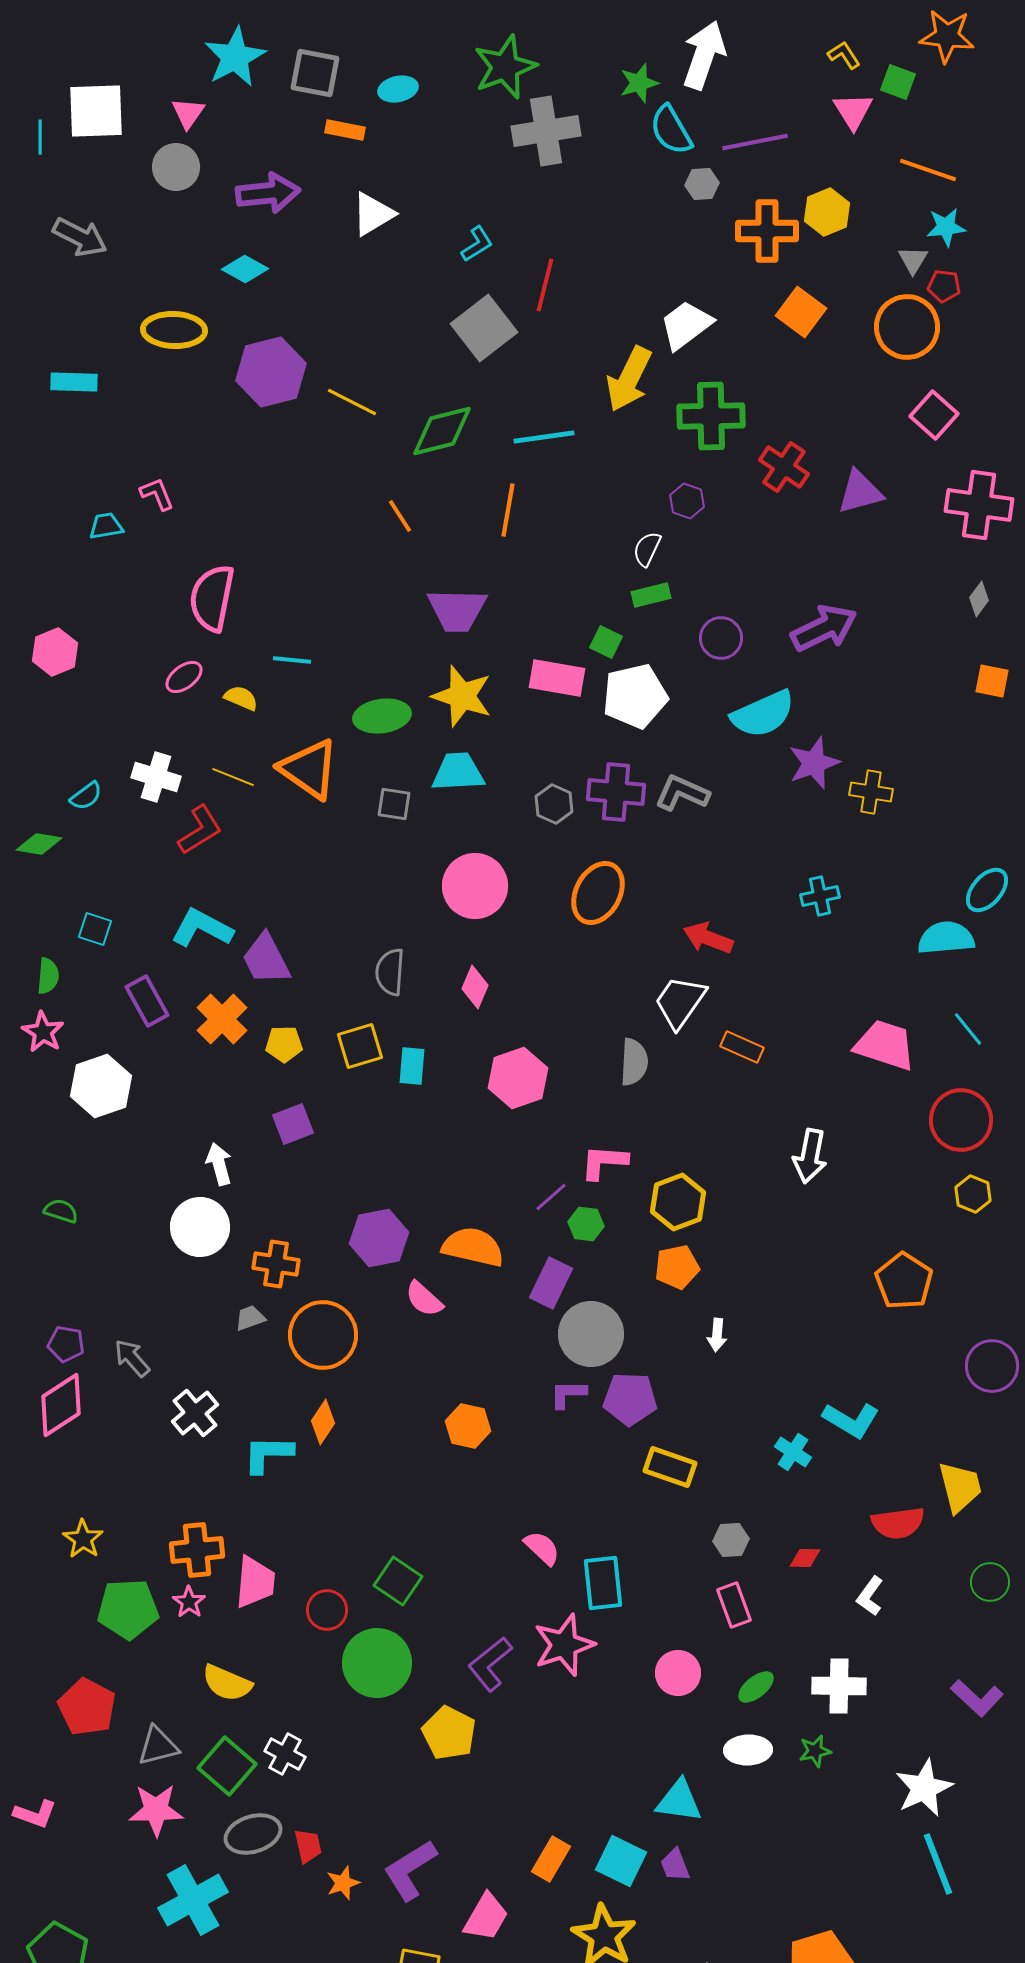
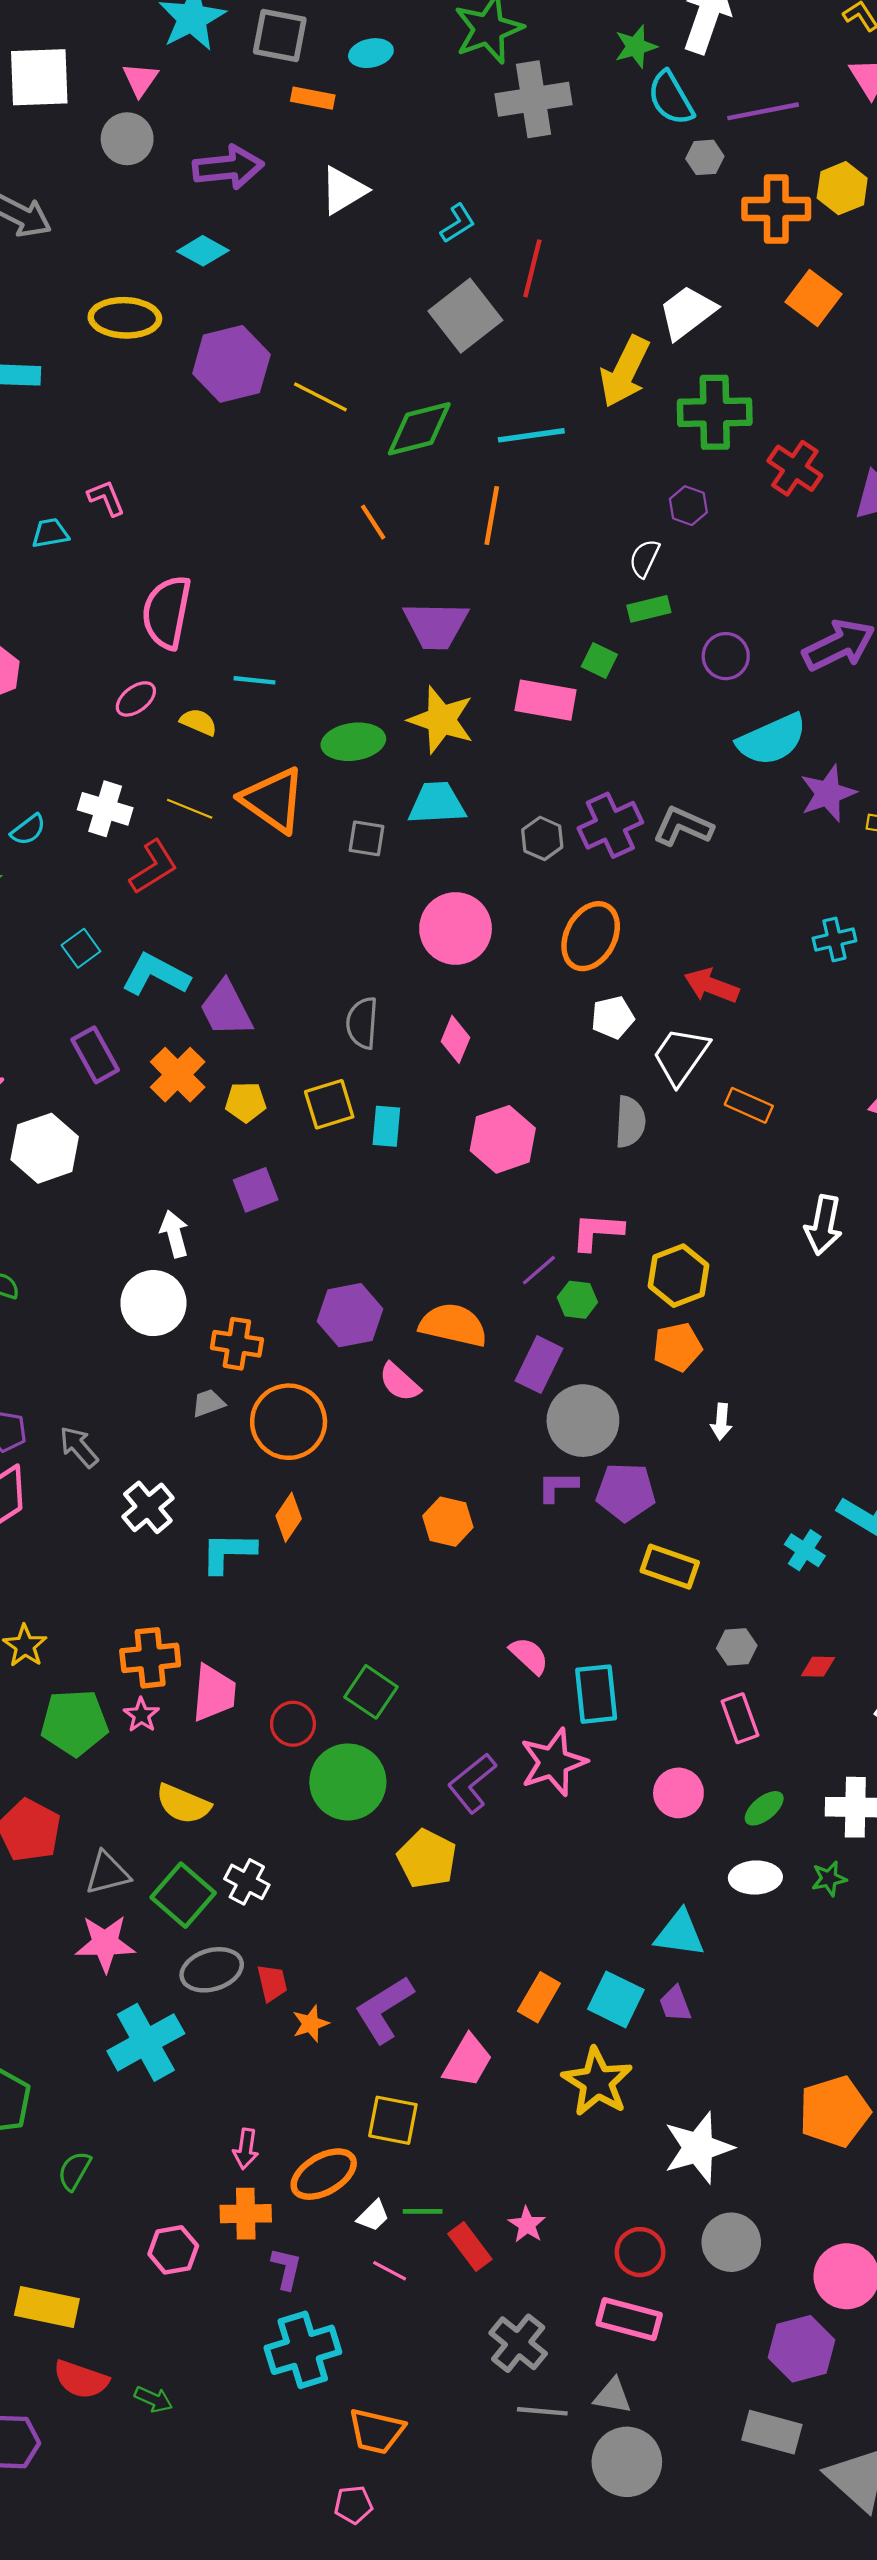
white pentagon: (635, 696) -> (613, 1017), moved, size x0.6
purple cross: (616, 792) -> (610, 825), turned -30
cyan square: (95, 929) -> (81, 948), moved, turned 36

